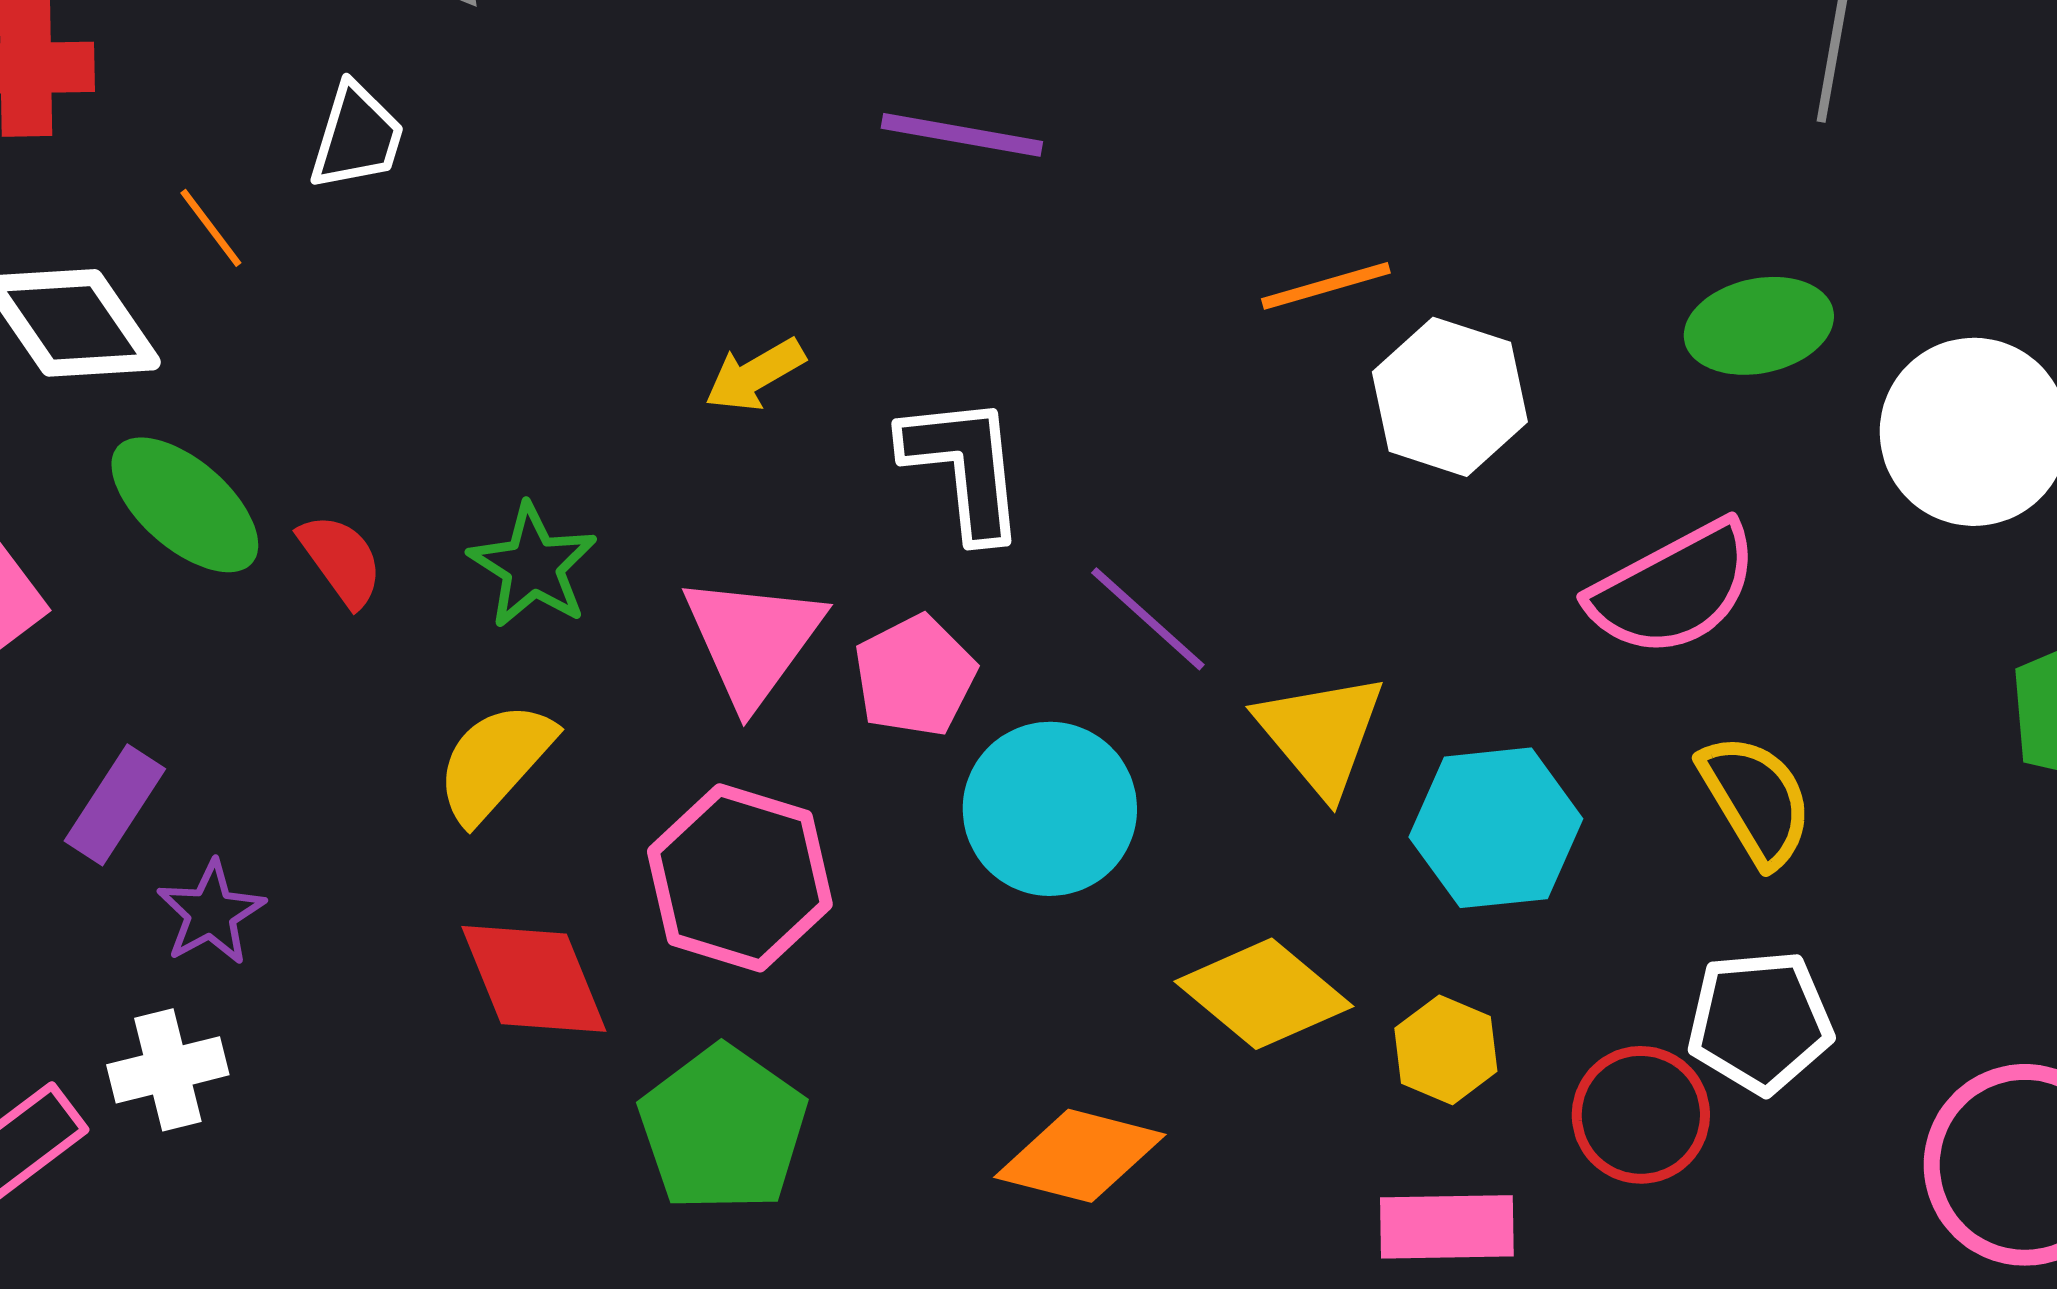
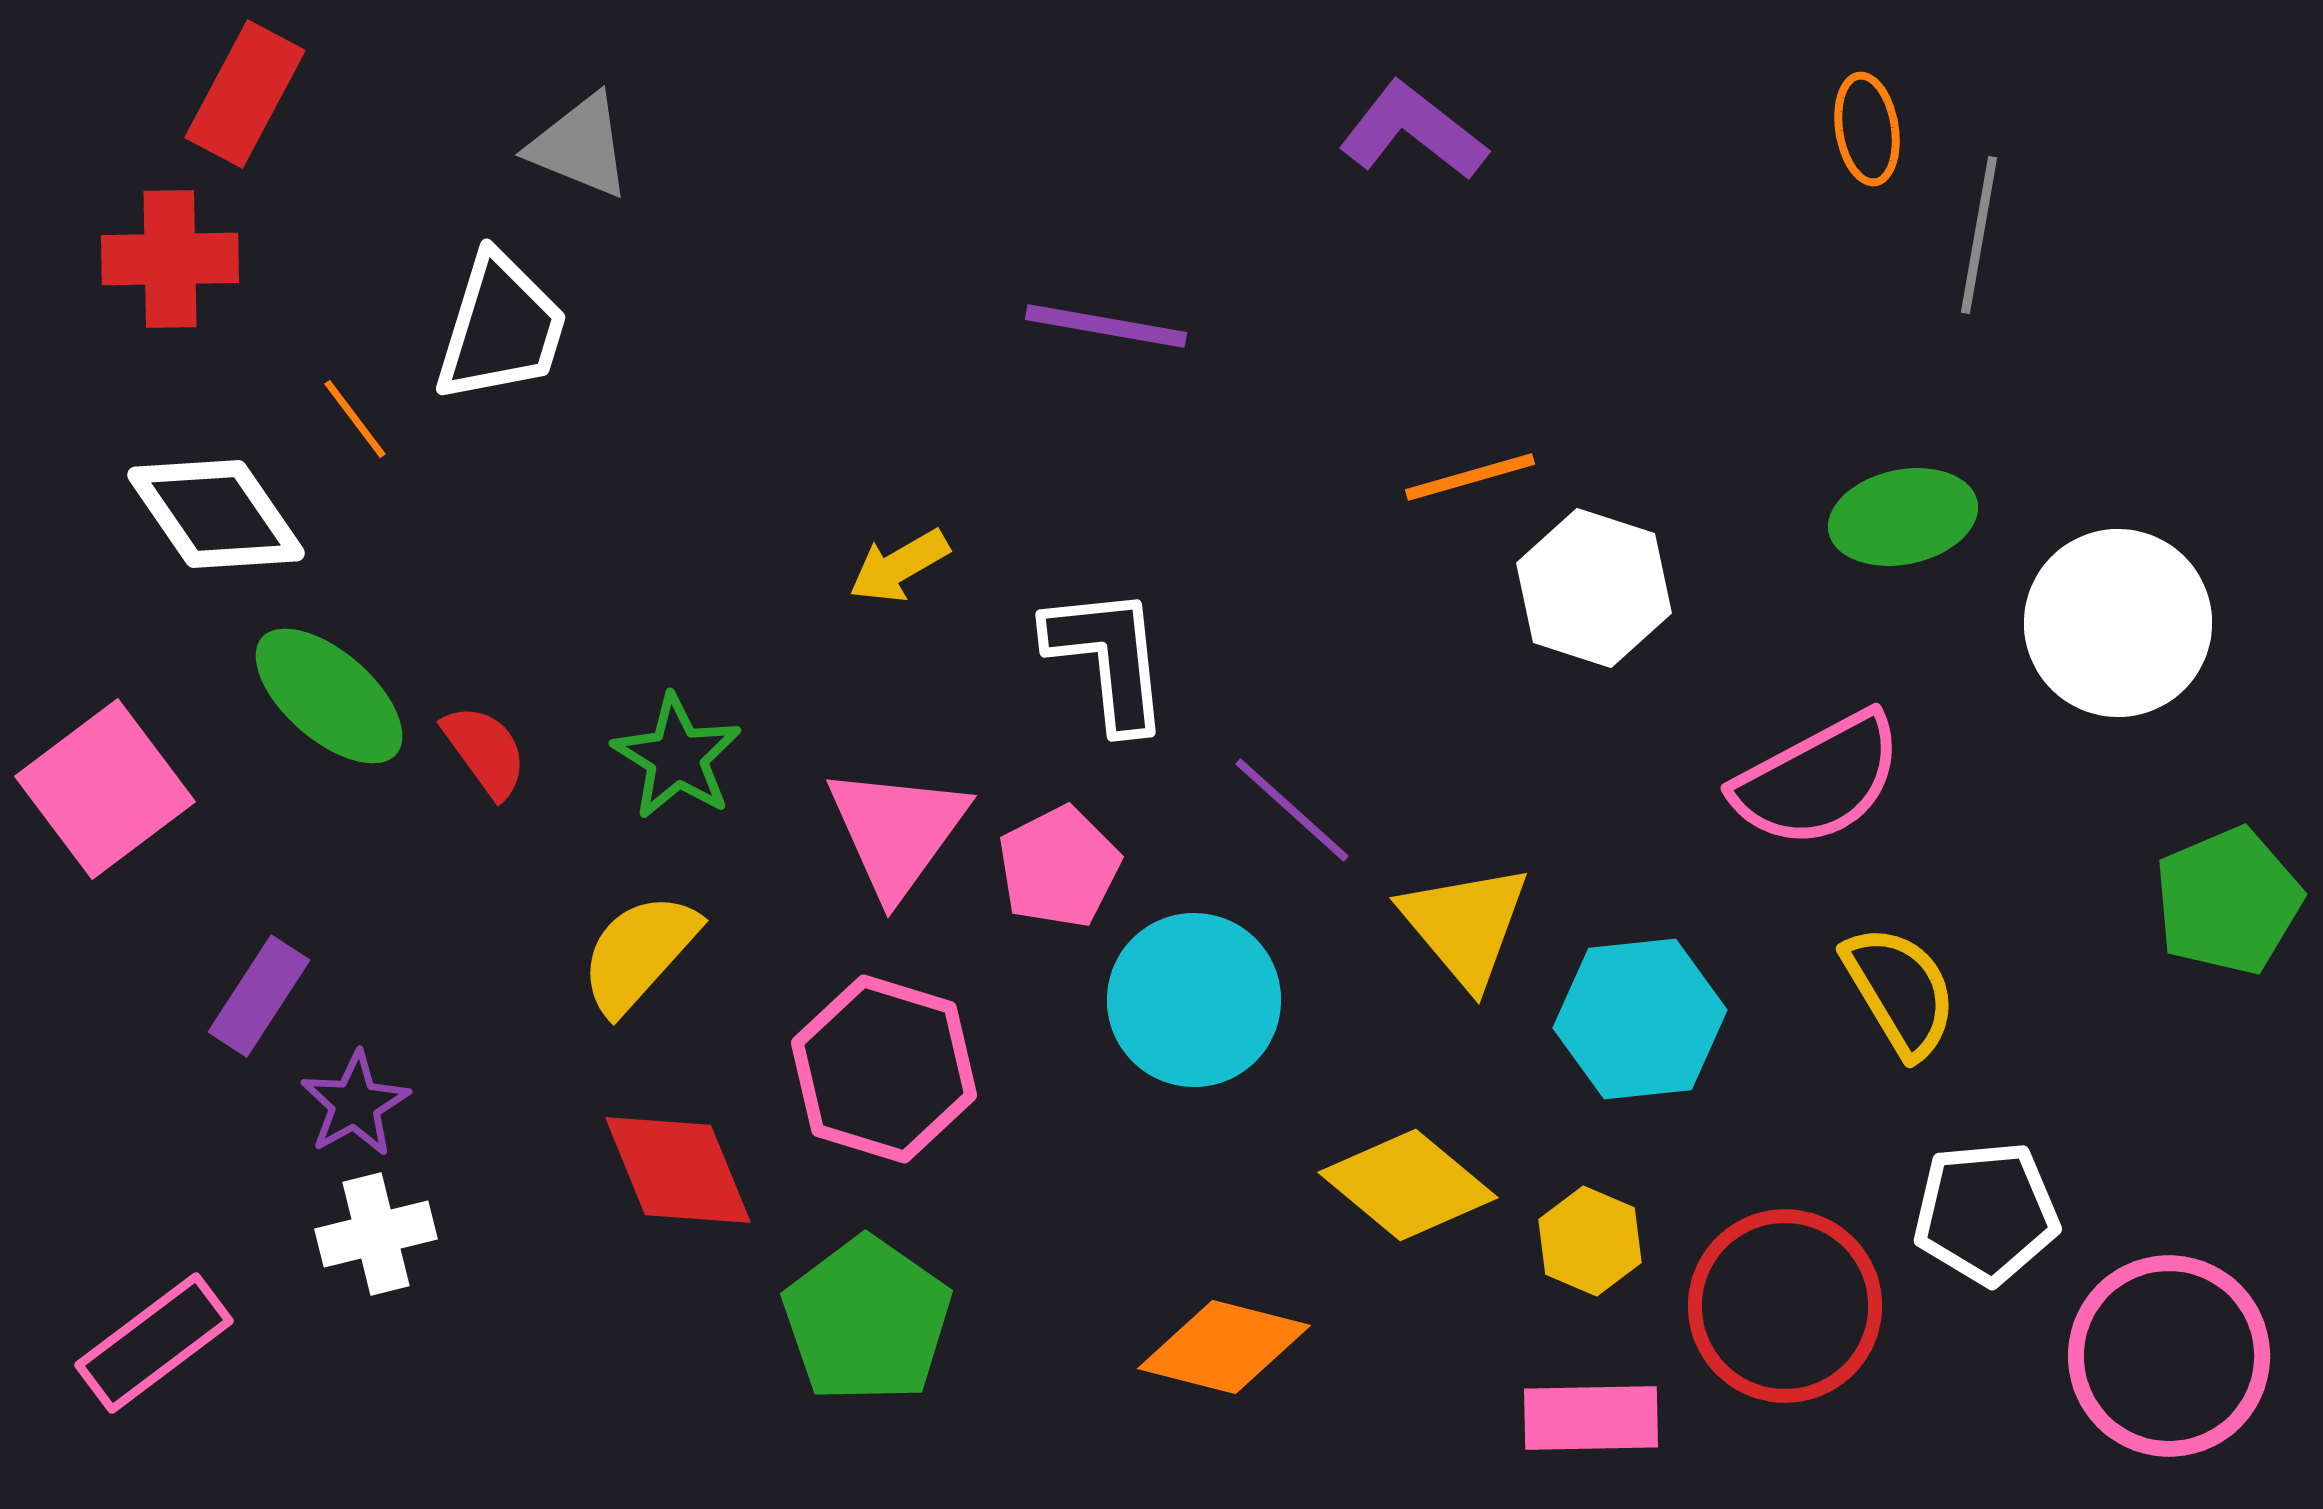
white trapezoid: (357, 137) -> (501, 328), size x1.4
white pentagon: (1760, 1022) -> (1986, 1213), moved
white cross: (168, 1070) -> (376, 1234), moved
red circle: (1641, 1115) -> (1785, 1306), size x1.4

